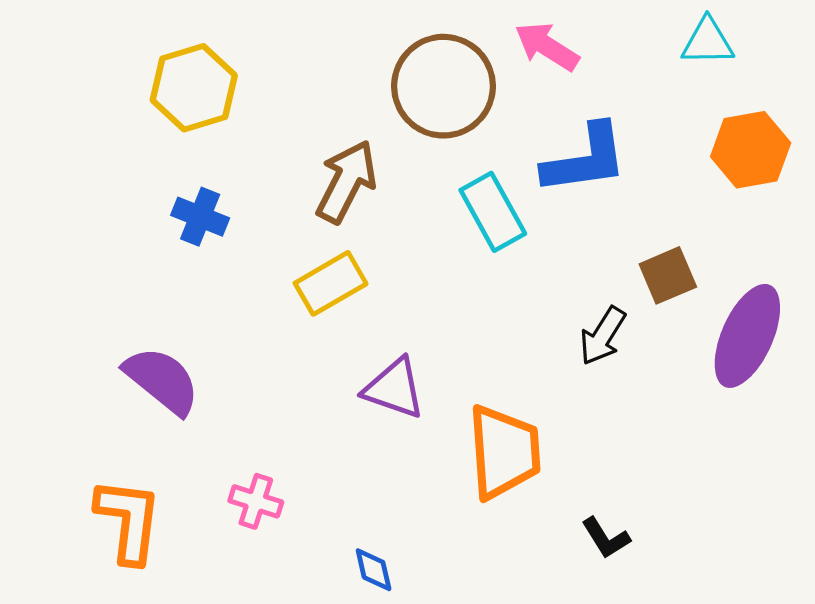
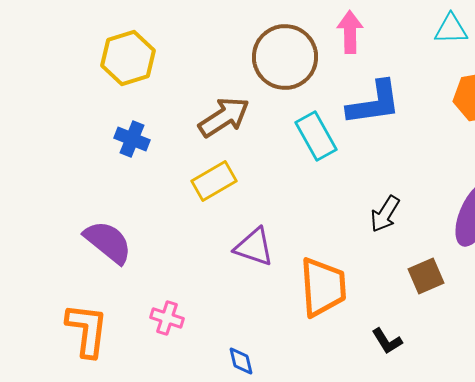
pink arrow: (547, 46) -> (350, 32), turned 57
brown arrow: (346, 182) -> (224, 117), turned 30
brown square: (668, 275) -> (426, 276), moved

